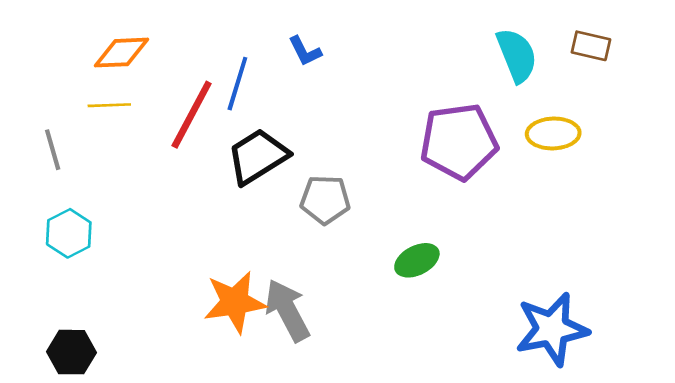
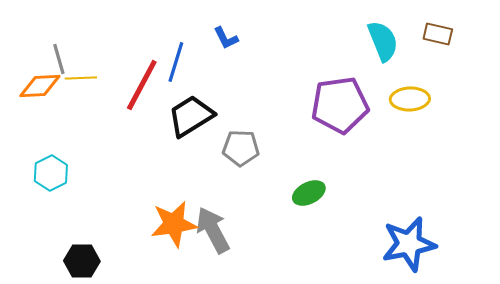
orange diamond: (121, 53) -> (40, 86), moved
gray line: (53, 150) -> (59, 59), moved
black hexagon: (72, 352) -> (82, 261), moved

